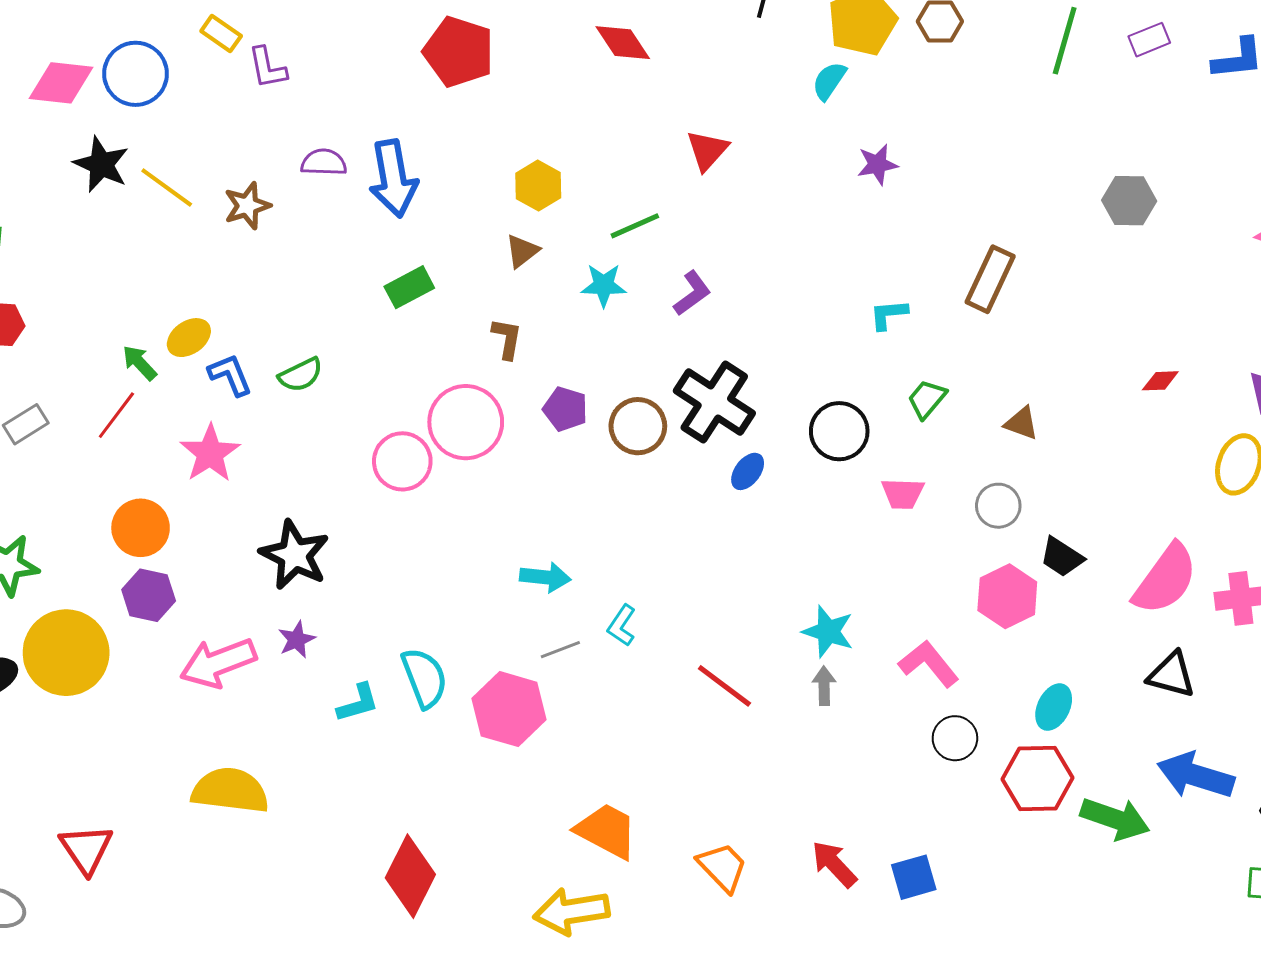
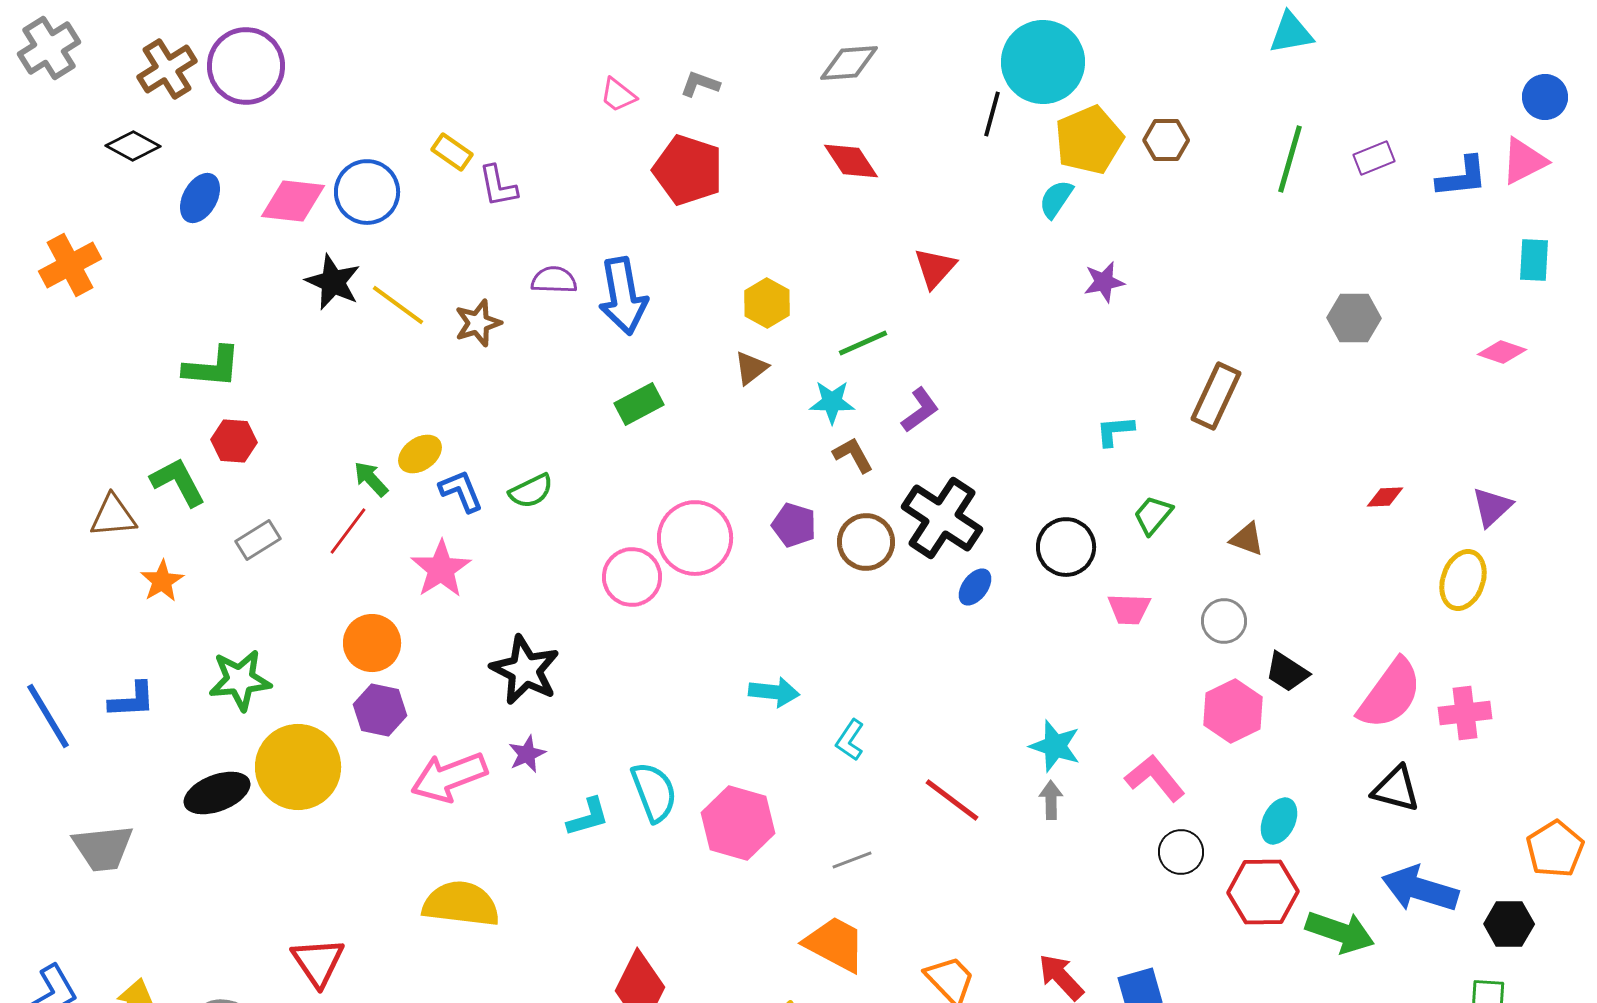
brown L-shape: (507, 339) -> (853, 455), moved, turned -39
gray line: (560, 650) -> (852, 860), moved

